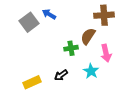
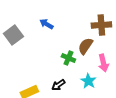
gray square: (29, 22) -> (13, 35), moved
green cross: (71, 48) -> (68, 58), turned 32

